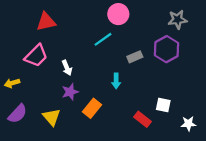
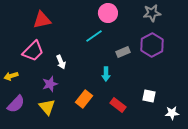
gray star: (177, 20) -> (152, 13), moved
purple star: (70, 92) -> (50, 84), moved
red rectangle: (142, 119) -> (118, 105), moved

